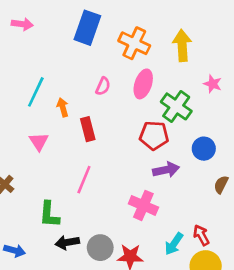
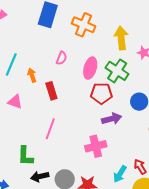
yellow arrow: (182, 45) -> (121, 38), moved
pink ellipse: (143, 84) -> (90, 68), moved
pink triangle: (39, 142) -> (15, 102), turned -35
pink cross: (143, 205) -> (96, 146), turned -35

